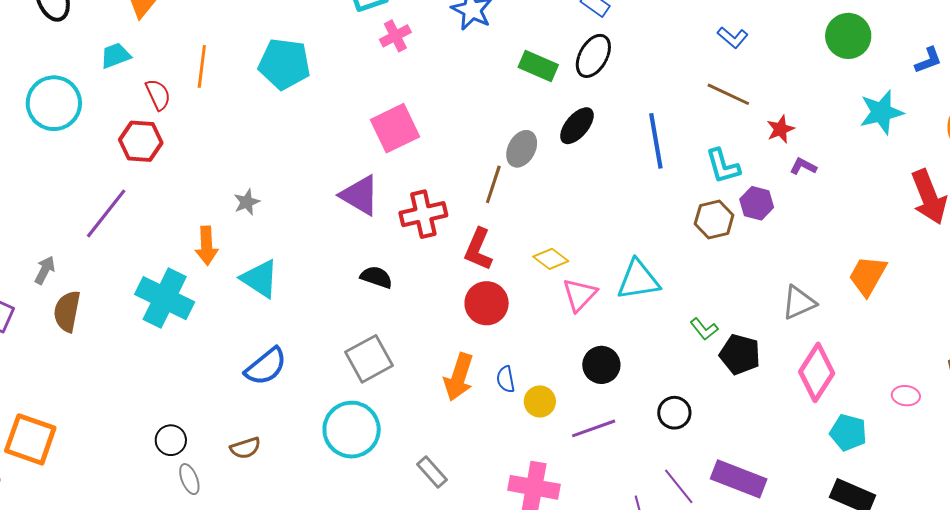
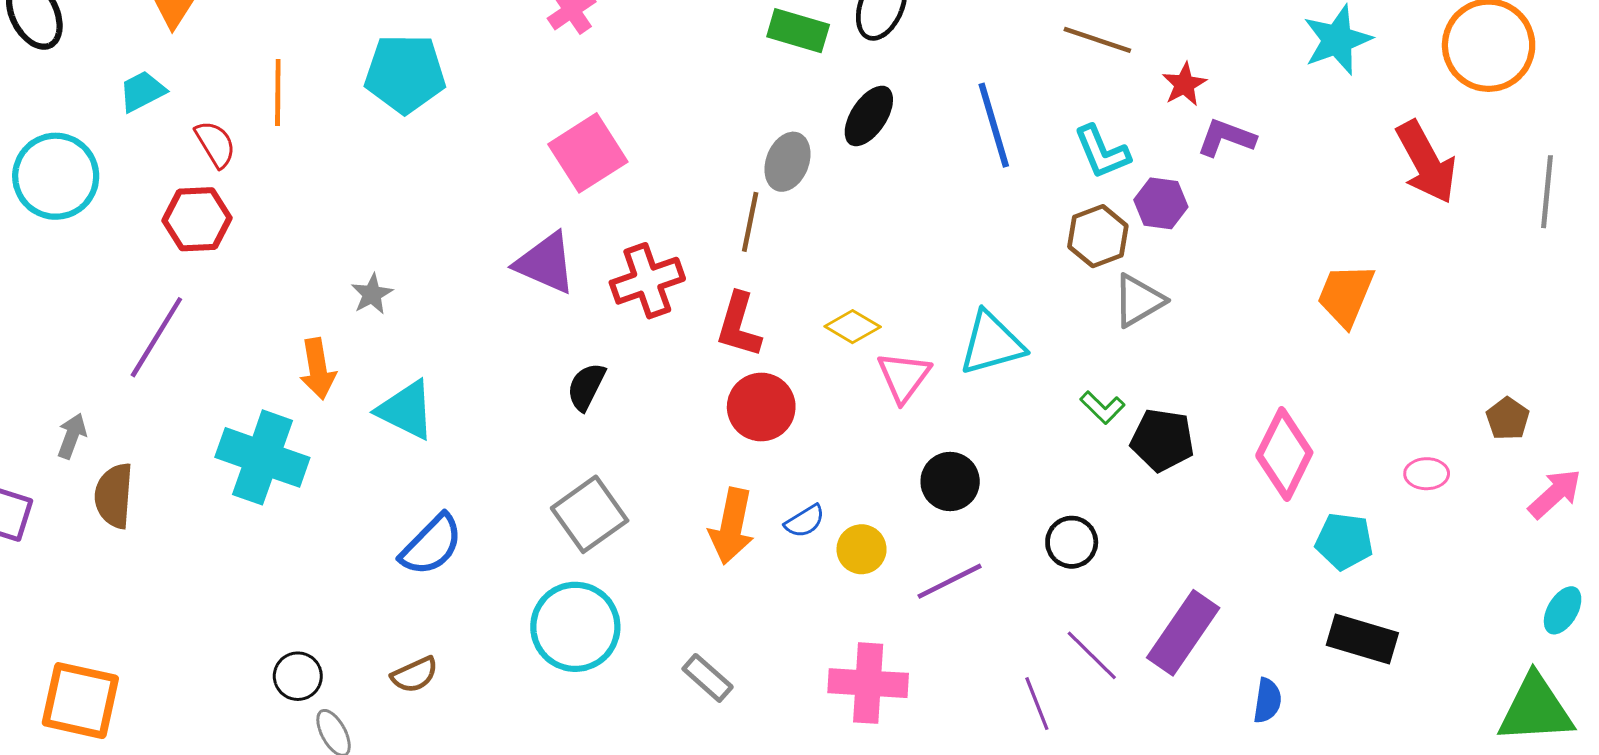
purple L-shape: (803, 166) -> (1226, 138), size x1.4
black semicircle: (376, 277) -> (586, 387), turned -76
gray triangle: (799, 303) -> (1139, 301), moved
blue semicircle: (506, 379) -> (805, 521), turned -104
purple rectangle: (739, 479) -> (1183, 633), turned -70

